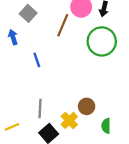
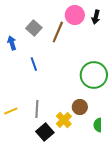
gray square: (28, 13) -> (34, 28), moved
green circle: (102, 41) -> (94, 75), moved
yellow line: (12, 127) -> (11, 111), moved

